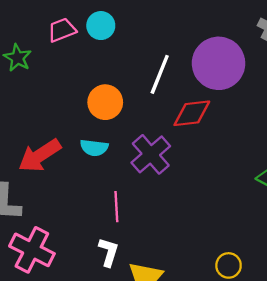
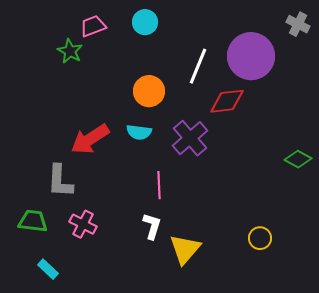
pink trapezoid: (62, 30) -> (93, 26), moved
pink cross: (32, 250) -> (83, 224), size x0.7

